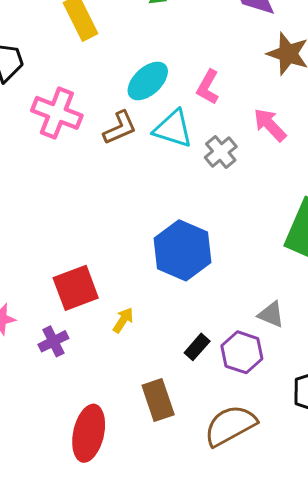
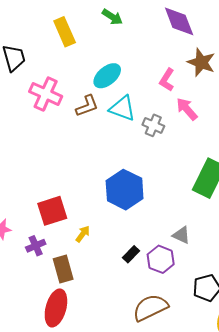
pink L-shape: (208, 87) -> (167, 80), moved
gray cross: (221, 152) -> (153, 125), turned -30
brown rectangle: (158, 400) -> (63, 269), moved

